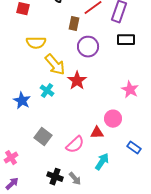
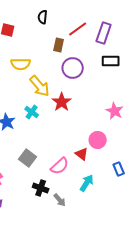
red triangle: (97, 133) -> (82, 154), turned 40
blue rectangle: (134, 148) -> (119, 169), turned 32
black cross: (55, 177) -> (41, 188), moved

